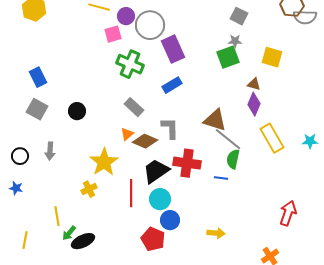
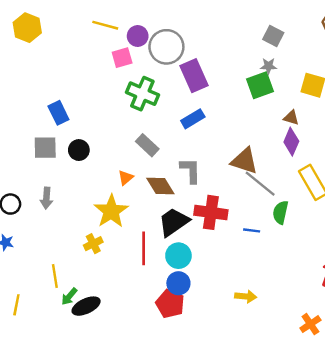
blue rectangle: (38, 77) -> (58, 113), moved
gray square: (37, 109) -> (45, 148), moved, turned -30
orange triangle: (127, 134) -> (126, 178), moved
brown diamond: (145, 141) -> (160, 186), turned 35
green semicircle: (233, 159) -> (280, 212), moved
blue circle: (170, 220) -> (178, 283), moved

